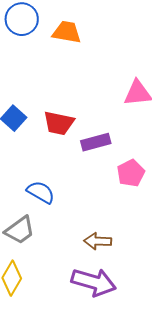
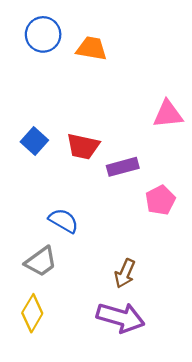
brown arrow: (98, 241) -> (125, 273), turned -68

